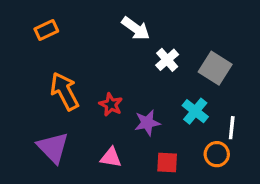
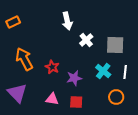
white arrow: (136, 28) -> (67, 21), turned 42
gray square: (215, 68) -> (115, 45), turned -30
white line: (232, 128) -> (125, 72), moved
red square: (167, 162) -> (76, 102), moved

